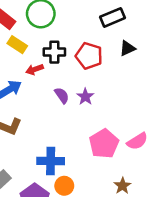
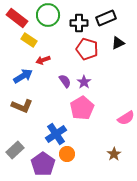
black cross: (54, 52) -> (79, 23), moved
pink pentagon: (104, 144) -> (82, 108), moved
blue cross: (51, 161) -> (56, 134), turned -35

